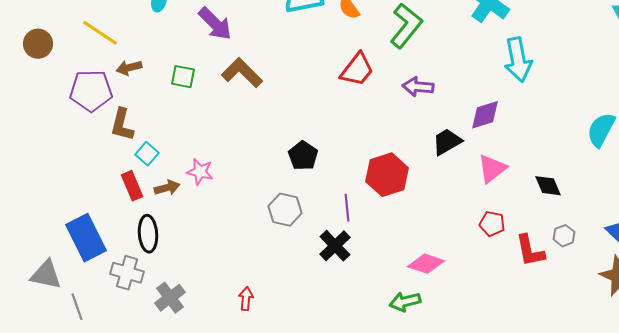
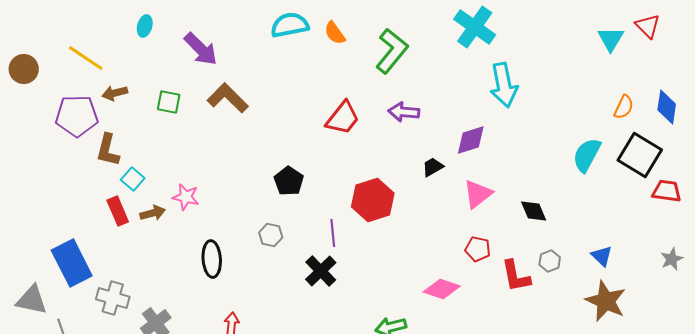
red trapezoid: (357, 70) -> (343, 118), moved
black trapezoid: (447, 142) -> (433, 167), size x0.7
gray hexagon: (285, 210) -> (271, 235), size x0.7
black ellipse: (148, 234) -> (212, 259), moved
pink diamond: (426, 264) -> (442, 289), moved

